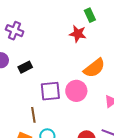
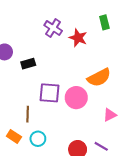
purple cross: (15, 31) -> (53, 28), moved
red star: (78, 34) -> (78, 38), moved

